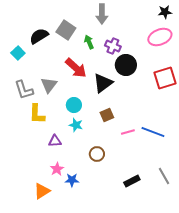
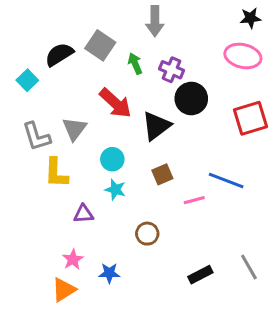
pink ellipse: (160, 37) -> (243, 56), turned 35
blue line: (153, 132) -> (226, 180), moved
pink star: (57, 169) -> (73, 259), moved

